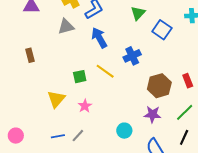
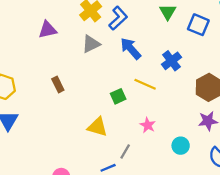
yellow triangle: (56, 99) -> (97, 127), turned -42
pink star: (85, 106) -> (148, 125), moved
gray line: (78, 136) -> (125, 152), moved

